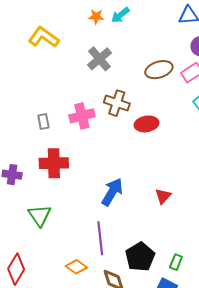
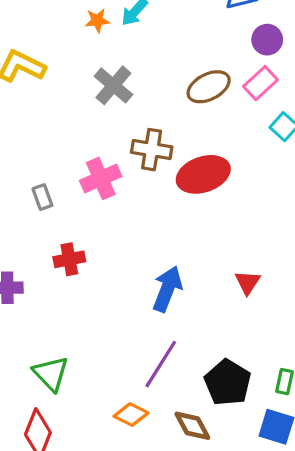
red ellipse: (147, 124) -> (203, 174), size x1.4
red cross: (54, 163) -> (69, 259), size x0.7
green triangle: (40, 215) -> (51, 374), moved
purple line: (100, 238) -> (161, 364), turned 48

